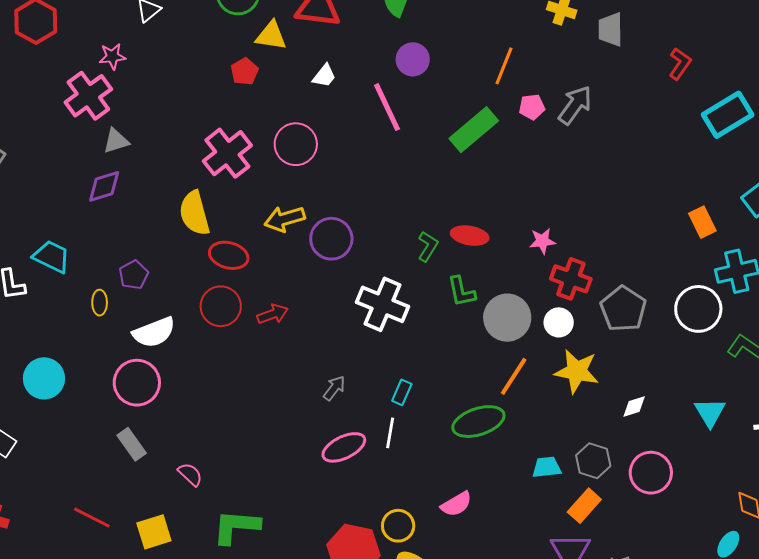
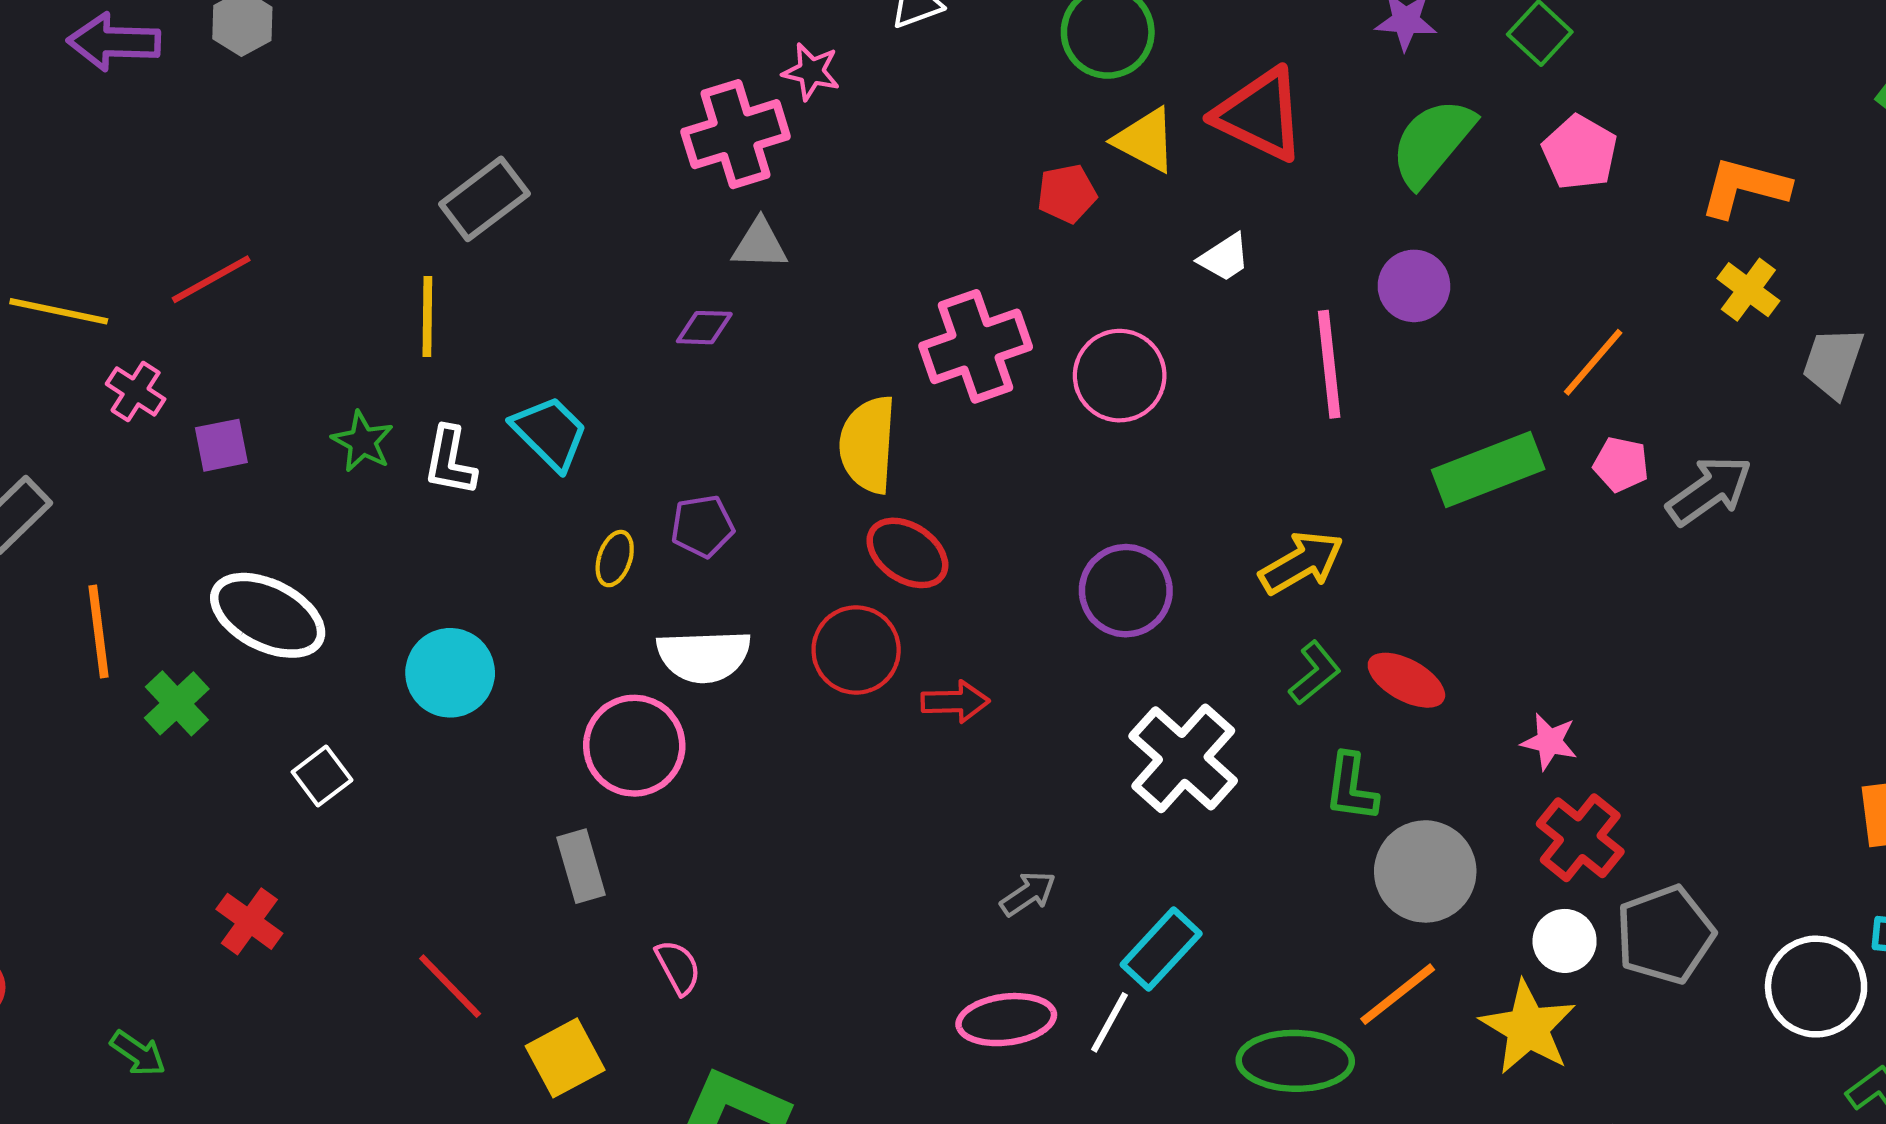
purple diamond: (104, 186) -> (704, 328), size x0.7
yellow arrow: (285, 219) -> (1301, 563), moved, turned 147
white circle: (559, 322) -> (1565, 941), moved
cyan rectangle: (402, 392) -> (1161, 949), size x1.5
yellow square: (154, 532) -> (565, 1058), turned -30

